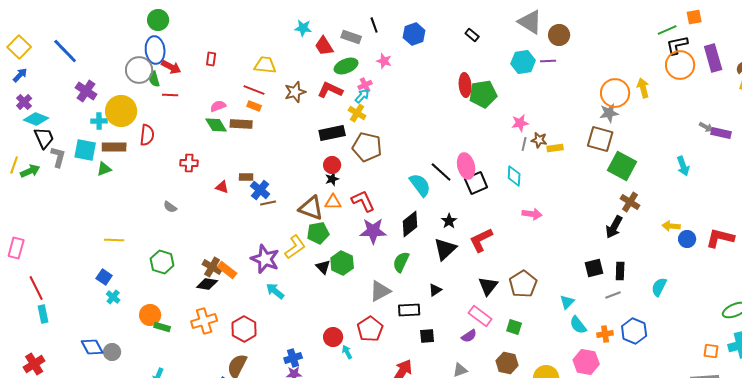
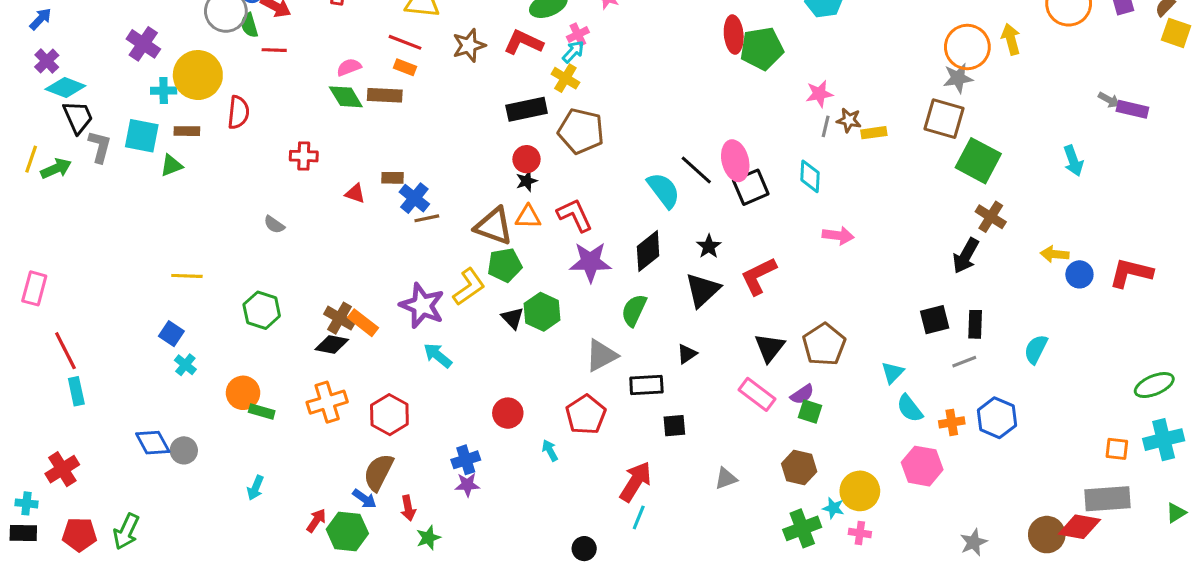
brown rectangle: (114, 147) -> (187, 131), size x0.7
purple semicircle: (469, 336) -> (802, 394), moved
red circle: (333, 337) -> (508, 413), moved

